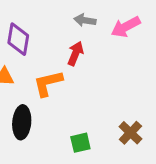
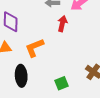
red arrow: (75, 53) -> (62, 24), moved

